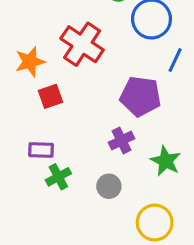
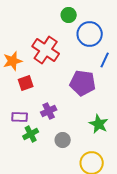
purple cross: (122, 140) -> (49, 111), moved

